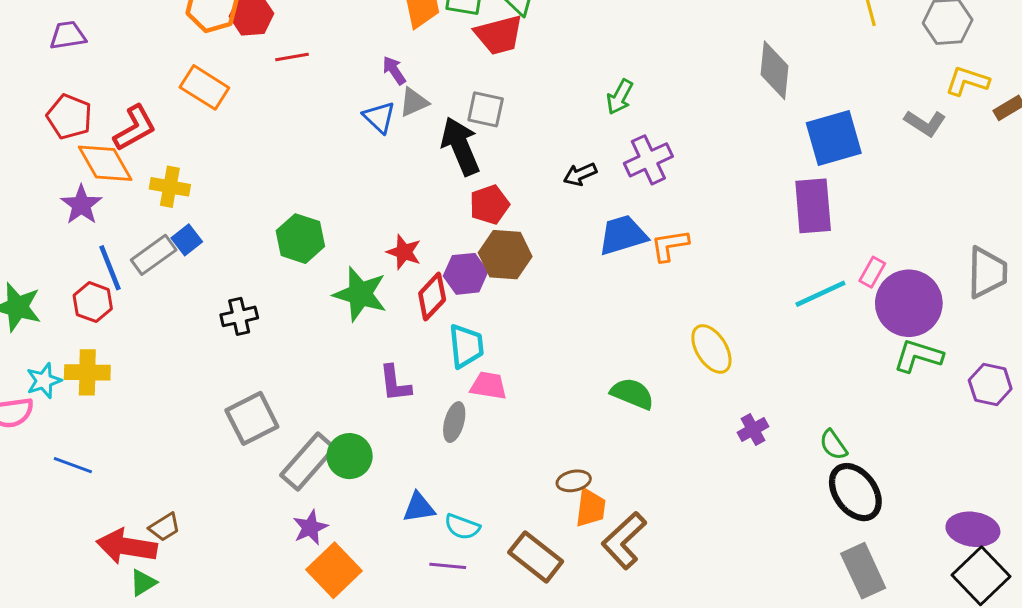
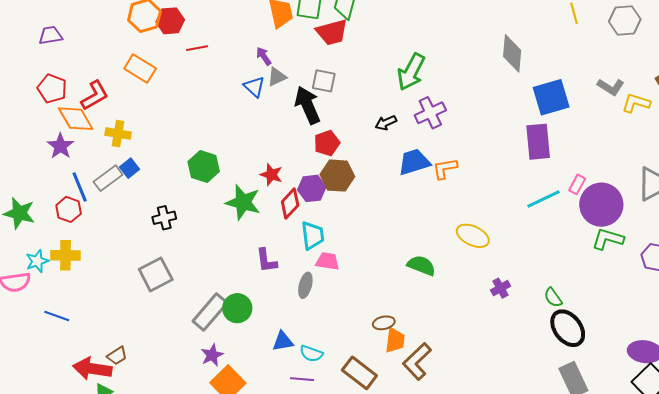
yellow L-shape: (967, 81) -> (636, 103), moved
green arrow: (620, 97) -> (411, 72), size x1.6
yellow ellipse: (711, 349) -> (473, 236), turned -32
gray square: (252, 418) -> (156, 274), moved

